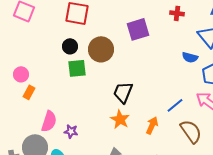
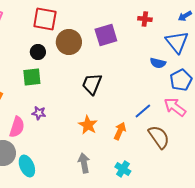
brown circle: (101, 49) -> (69, 42), moved
green square: (77, 68) -> (32, 77), moved
black trapezoid: (123, 92) -> (92, 84), moved
purple star: (71, 131) -> (39, 113), moved

